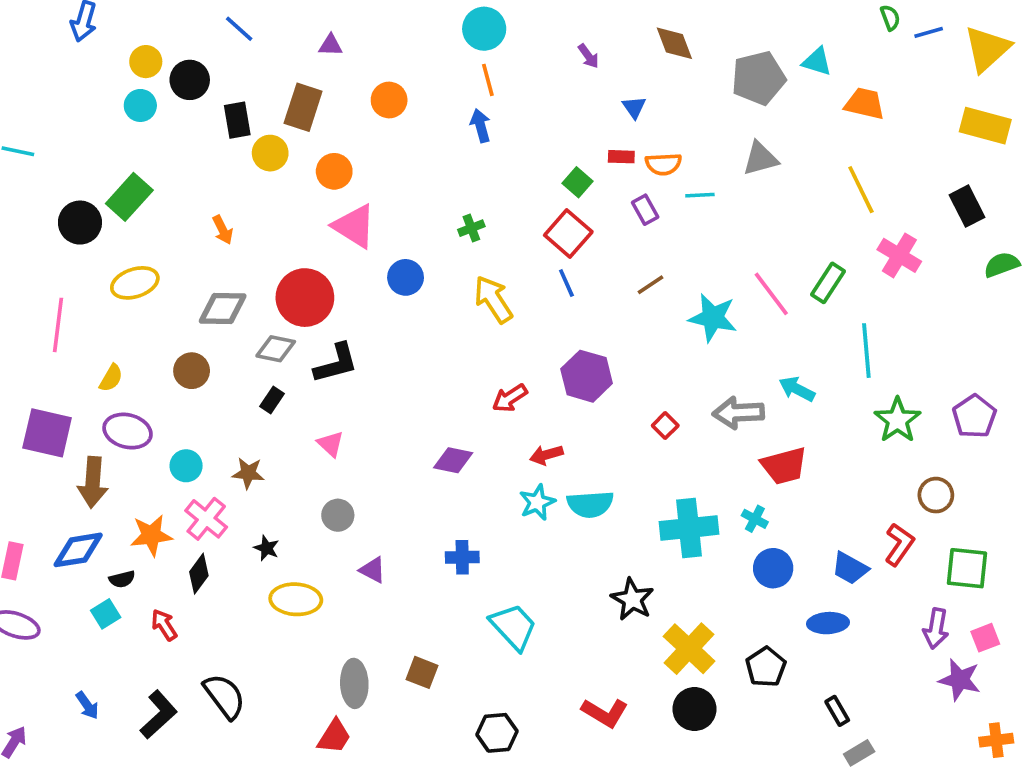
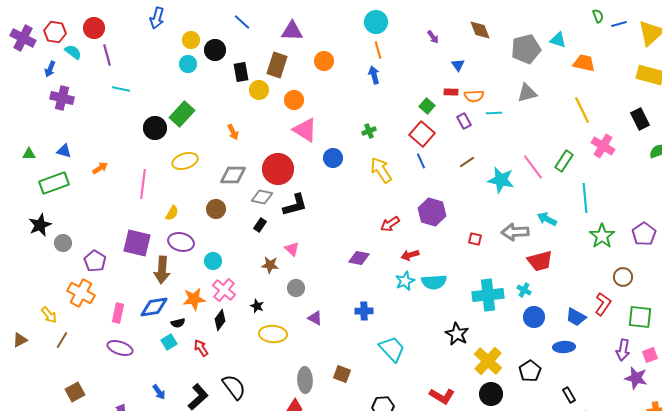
purple triangle: (331, 45) -> (292, 31), size x1.6
red square: (665, 426) -> (475, 239), turned -32
brown star: (248, 473) -> (270, 265), moved

